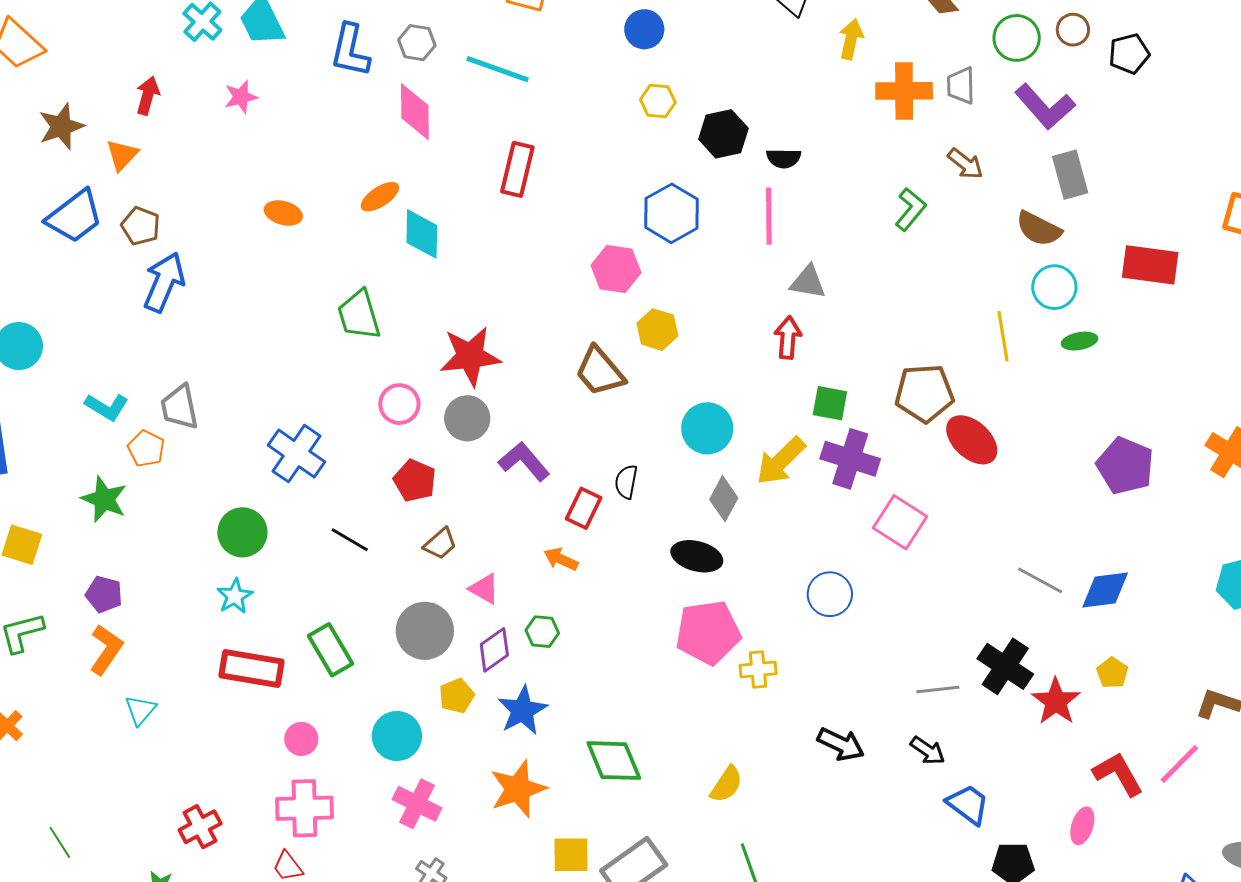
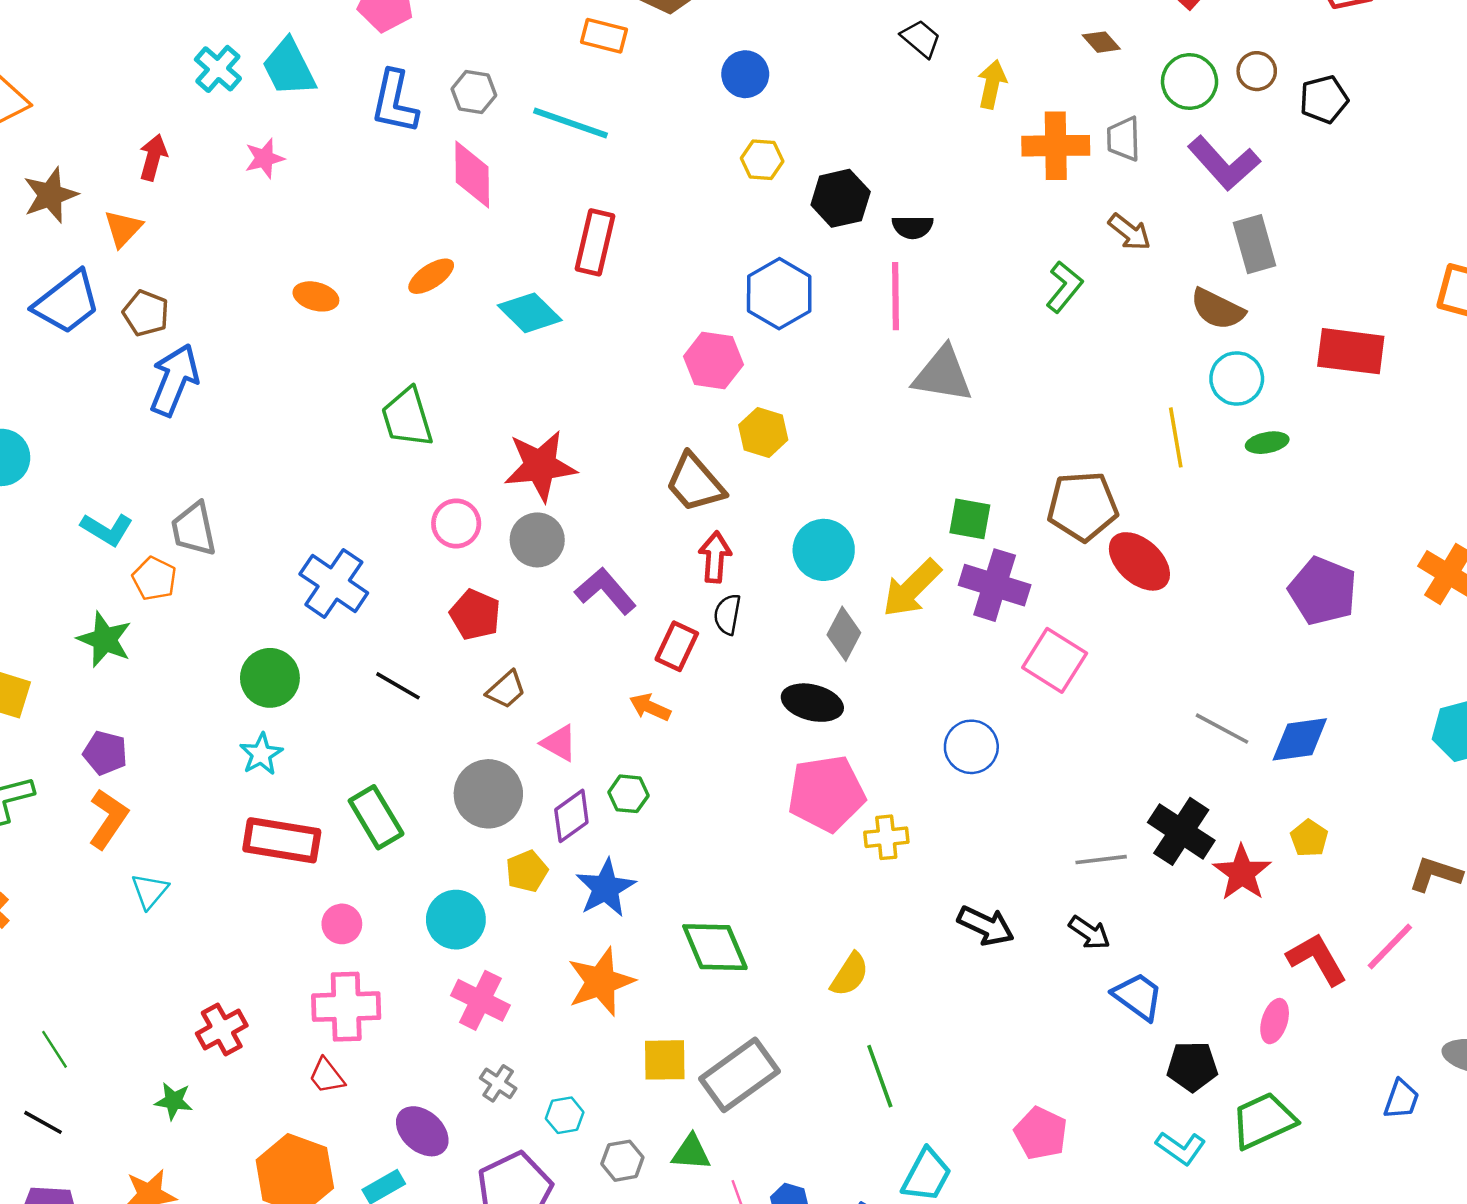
cyan diamond: (422, 234) -> (530, 313), moved, turned -46
gray triangle: (808, 282) -> (943, 375), size x1.4
red arrow: (788, 338) -> (715, 557), moved

